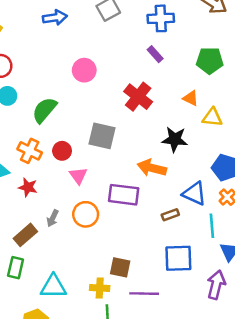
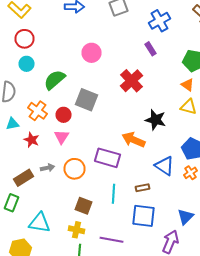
blue cross: (161, 18) -> (160, 21), turned -35
orange triangle: (191, 98) -> (188, 85), moved
gray square: (102, 136) -> (86, 100), moved
pink triangle: (78, 176) -> (62, 137), moved
brown rectangle: (170, 215) -> (142, 188), moved
gray arrow: (53, 218) -> (48, 168), turned -136
cyan line: (212, 226) -> (114, 194), moved
brown square: (120, 267) -> (84, 206), moved

